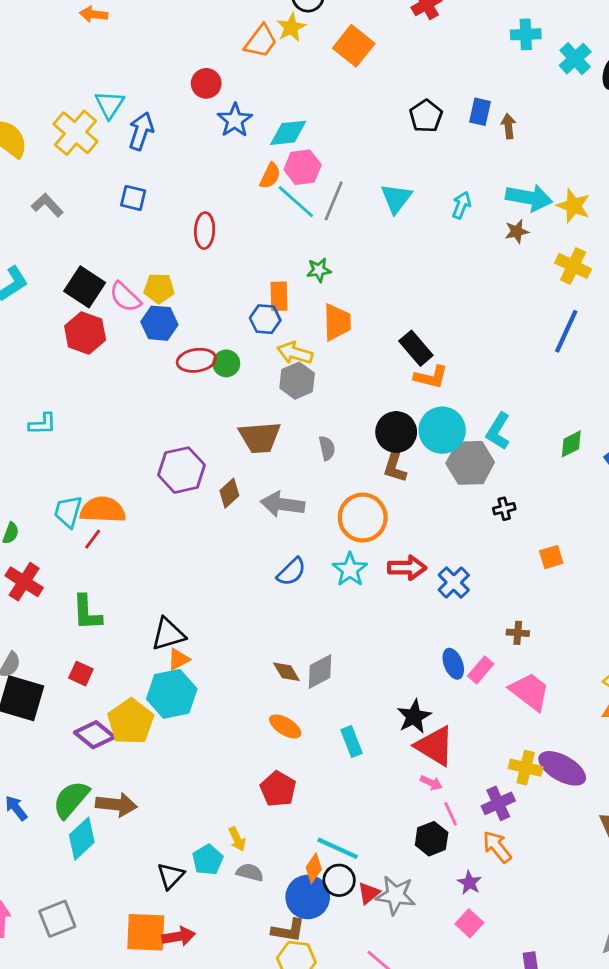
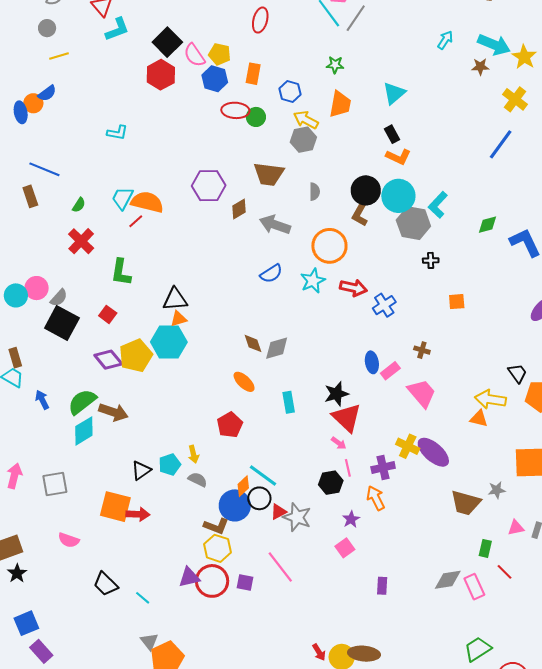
cyan triangle: (396, 198) -> (394, 93), moved
orange rectangle: (279, 296) -> (253, 74), moved
black rectangle: (416, 348) -> (392, 134), size x0.7

